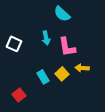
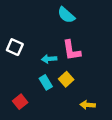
cyan arrow: (46, 38) -> (49, 59), moved, turned 96
yellow arrow: (82, 68) -> (88, 105), moved

